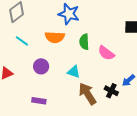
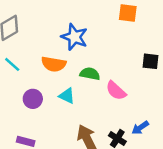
green semicircle: (84, 42) -> (90, 74), turned 98
cyan triangle: (74, 72) -> (67, 96), moved

